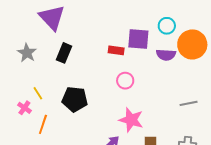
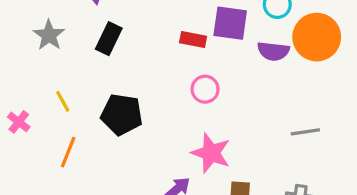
pink cross: (24, 108) -> (19, 122), moved

